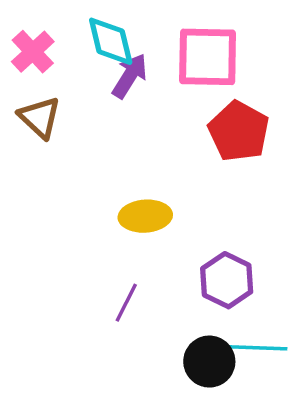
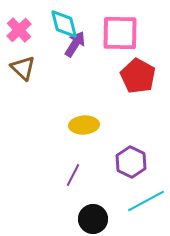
cyan line: (253, 348) -> (146, 201), turned -30
black circle: (209, 362) -> (93, 219), moved

